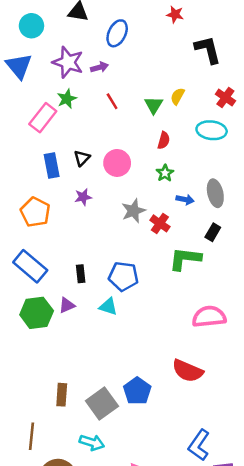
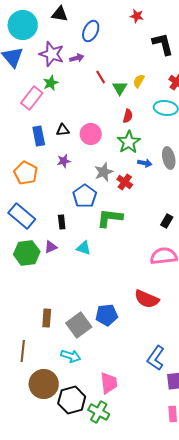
cyan circle: (31, 26) -> (23, 25), size x1.5
red line: (112, 101) -> (101, 77), moved
black triangle: (82, 158) -> (63, 130), turned 40
green star: (165, 173) -> (129, 142), size x1.6
black rectangle: (213, 232) -> (167, 221), moved
green L-shape: (185, 259) -> (110, 218), moved
blue pentagon: (123, 276) -> (85, 196), moved, turned 30
blue pentagon: (137, 391) -> (107, 315), turned 30

